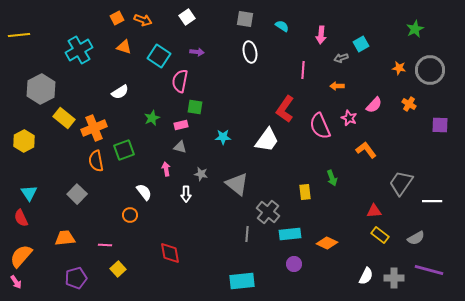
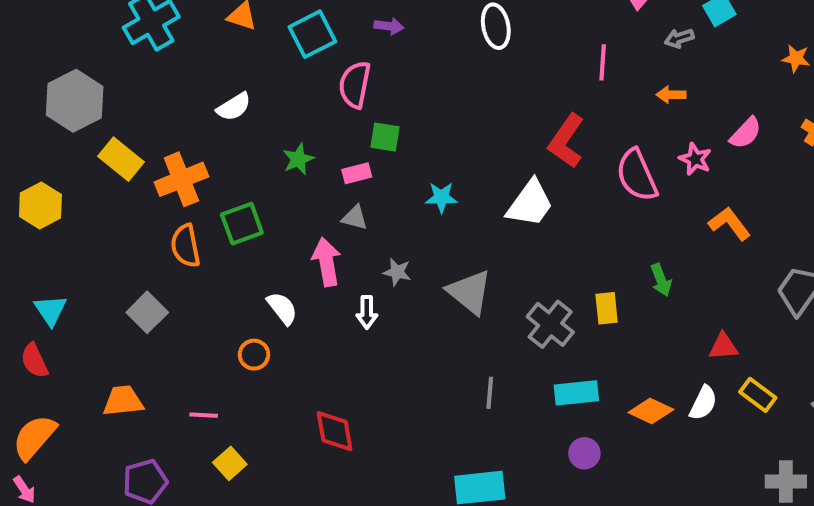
cyan square: (159, 56) -> (312, 34), turned 30
pink arrow: (166, 169) -> (327, 262), size x1.6
red triangle: (374, 211) -> (723, 347), moved
gray cross: (268, 212) -> (550, 324), moved
white semicircle: (366, 276) -> (703, 403), moved

